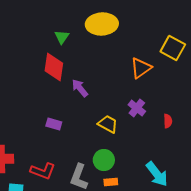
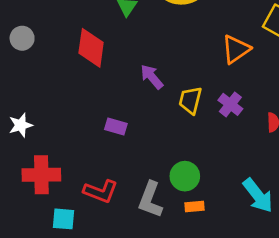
red diamond: (54, 67) -> (91, 48), moved
yellow trapezoid: (108, 124) -> (190, 100), moved, turned -105

